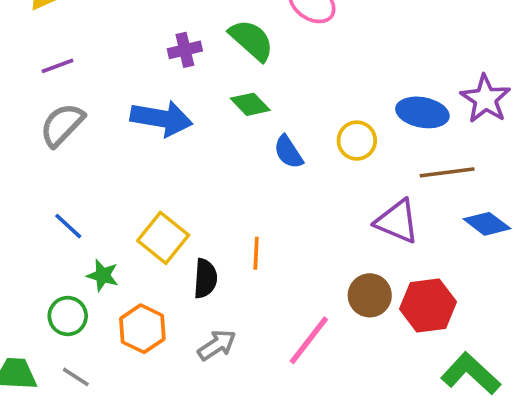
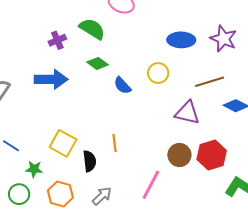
blue ellipse: (422, 112) -> (181, 40), moved

